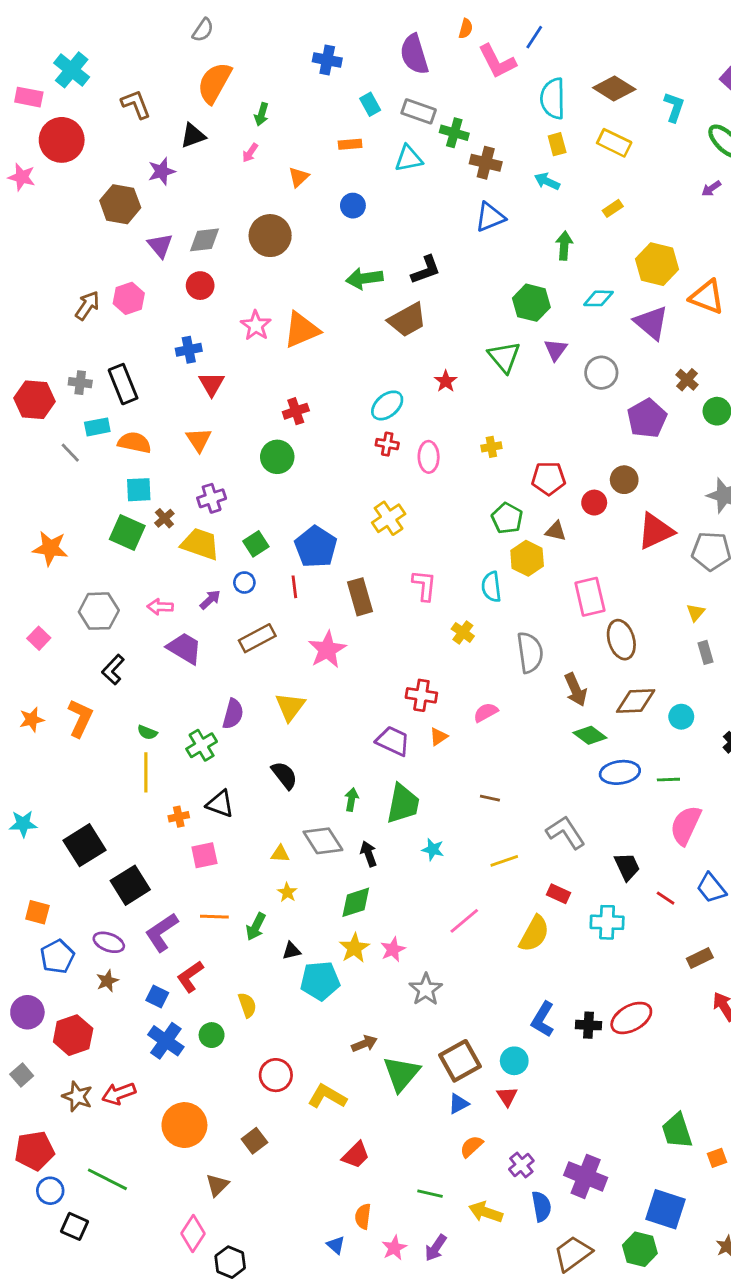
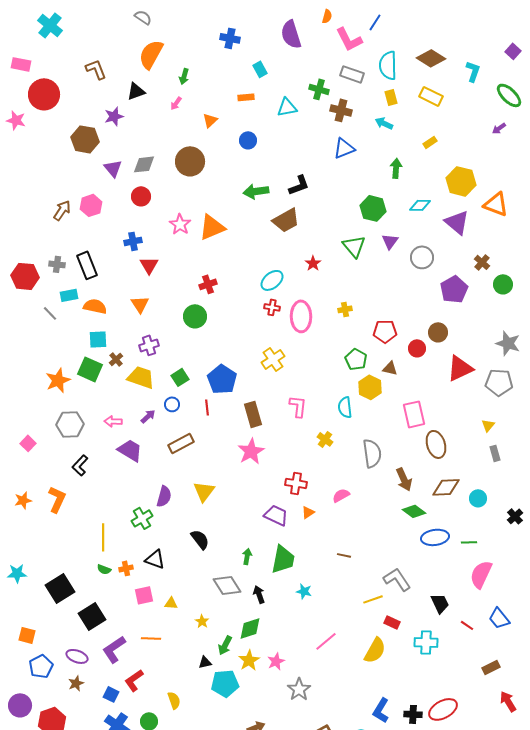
gray semicircle: (203, 30) -> (143, 17), turned -90
cyan cross: (72, 70) -> (50, 25), moved
gray rectangle: (419, 111) -> (352, 74), moved
pink ellipse: (429, 457) -> (301, 316), size x1.4
orange star: (50, 548) -> (58, 380), moved, turned -30
pink star: (327, 650) -> (251, 451), moved
green semicircle: (147, 732) -> (104, 569), moved
yellow triangle: (280, 854) -> (171, 603), moved
yellow line: (504, 861) -> (373, 599), moved
green arrow: (256, 927) -> (225, 645), moved

